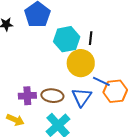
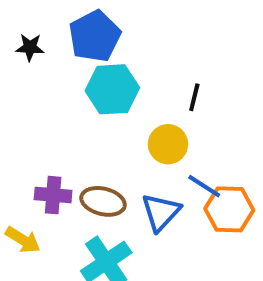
cyan hexagon: (67, 39) -> (112, 89), moved
yellow circle: (81, 63) -> (168, 144), size x0.7

